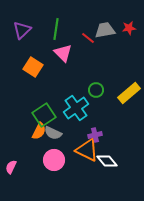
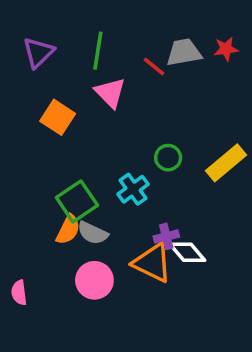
cyan cross: (76, 108) -> (133, 189), size x0.7
white diamond: (107, 161) -> (187, 252), moved
pink semicircle: (11, 167) -> (19, 293), turned -32

